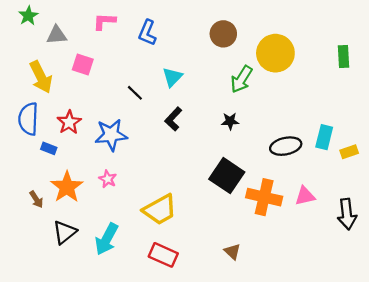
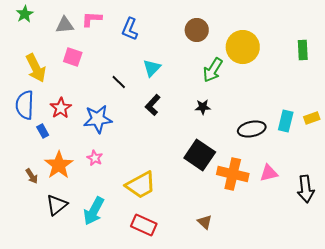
gray triangle: (57, 35) -> (65, 25), moved
blue rectangle: (49, 148) -> (43, 131), turned 40
yellow rectangle: (349, 152) -> (312, 118), moved

